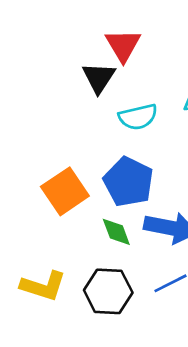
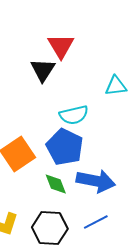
cyan semicircle: (138, 117) -> (74, 115), moved

